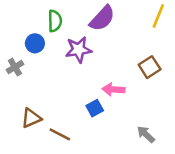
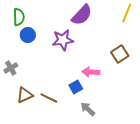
green semicircle: (55, 21) -> (19, 17), moved
gray cross: (15, 67) -> (11, 68), moved
brown line: (60, 134) -> (49, 98), moved
gray arrow: (146, 134) -> (88, 109), moved

